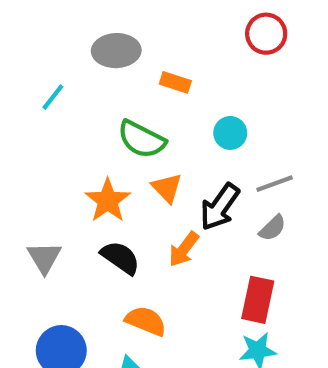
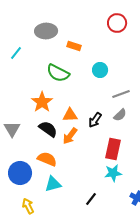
orange triangle: (167, 188) -> (70, 115), moved, turned -49
black arrow: (220, 207) -> (95, 120), moved, size x0.7
orange arrow: (184, 249) -> (70, 136), moved
orange semicircle: (146, 321) -> (47, 159), moved

